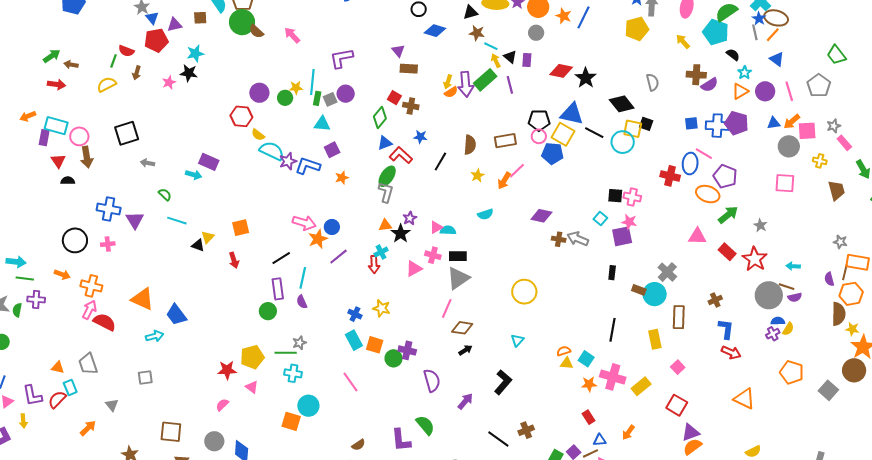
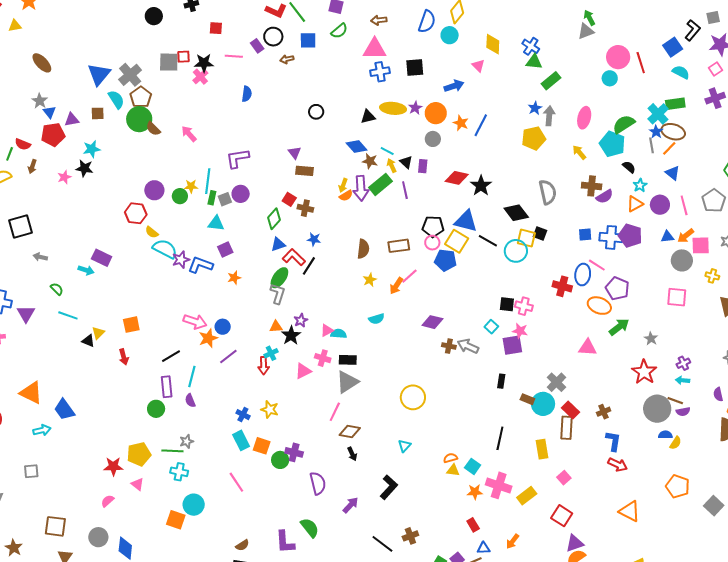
blue diamond: (435, 31) -> (357, 147), moved, turned 30
brown star: (477, 33) -> (370, 161), moved
gray semicircle: (653, 82) -> (548, 192), size x1.4
black line: (440, 161) -> (309, 266), moved
red rectangle: (727, 252) -> (570, 410), moved
purple cross: (773, 334) -> (683, 363), moved
black arrow: (465, 350) -> (352, 454), turned 96

